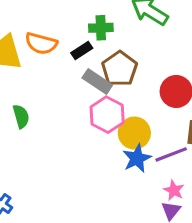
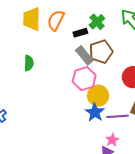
green cross: (101, 28) -> (97, 22), turned 35
orange semicircle: (41, 43) -> (56, 20), turned 85
blue star: (137, 158) -> (95, 112), turned -30

